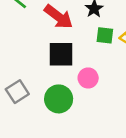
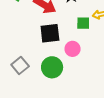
green square: (105, 35) -> (83, 23), moved

